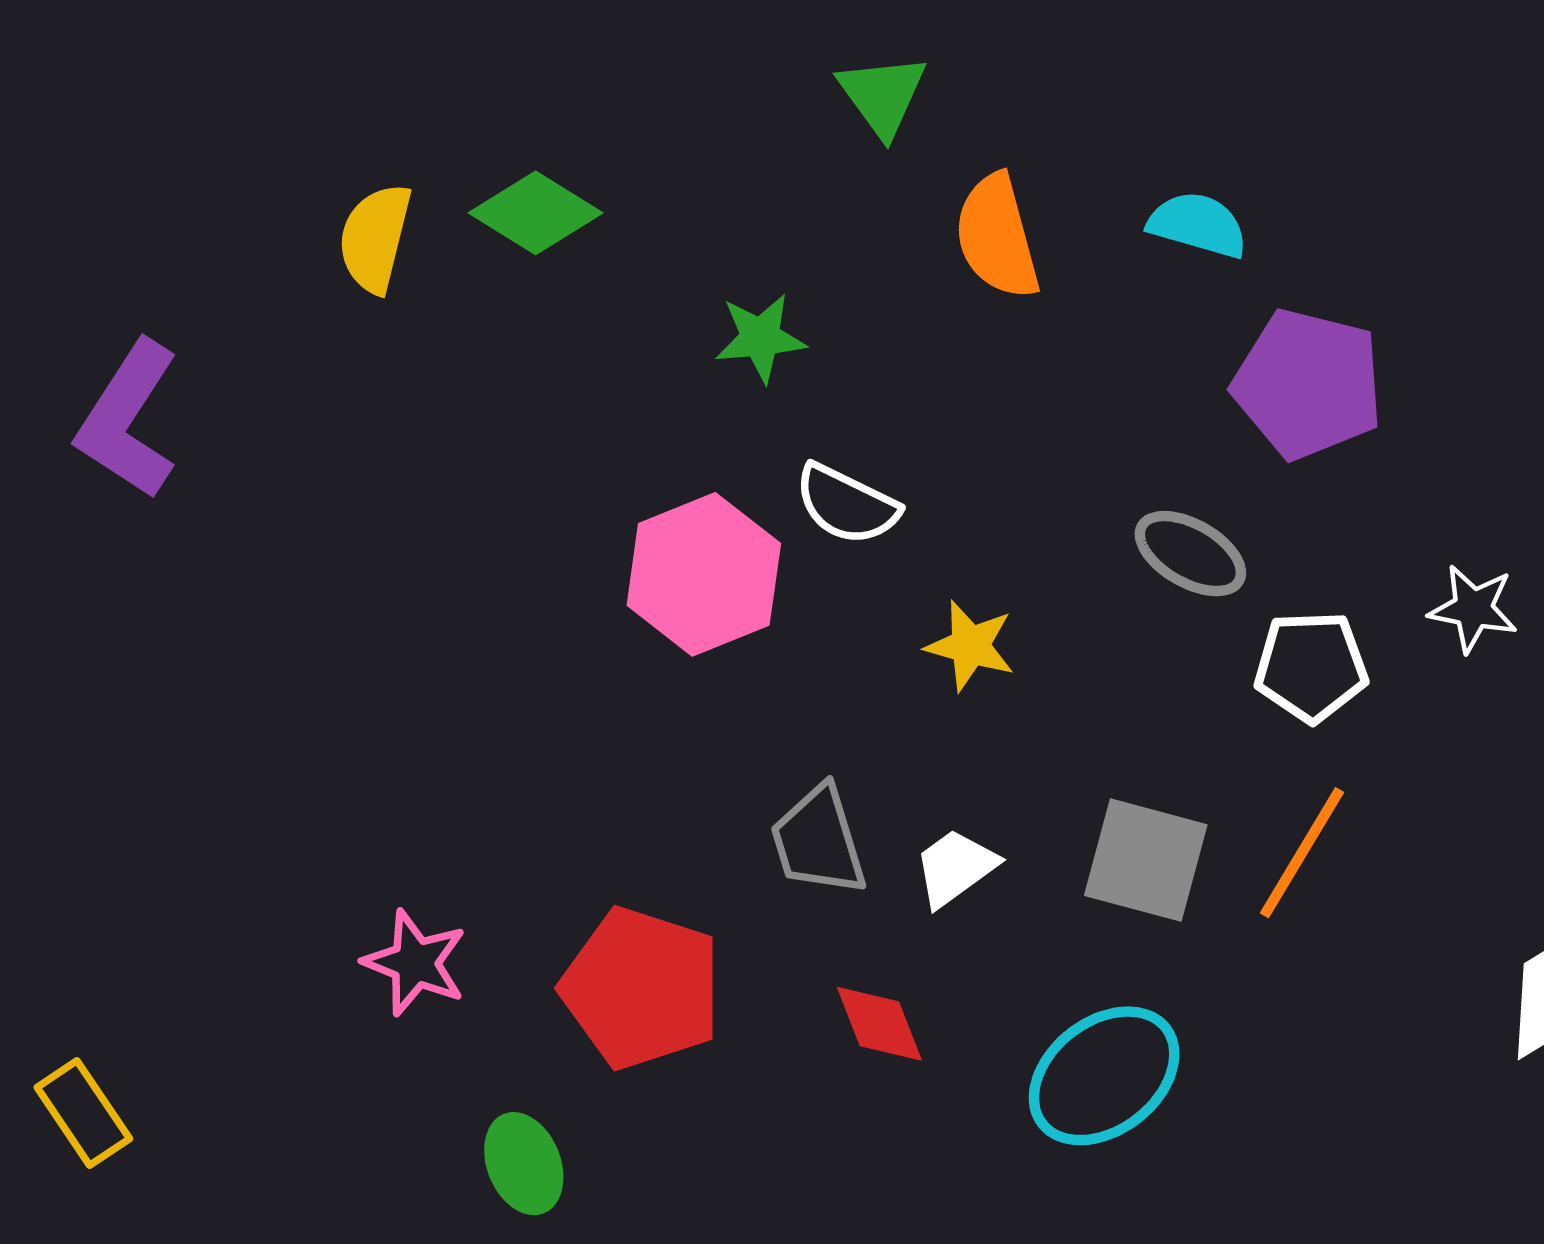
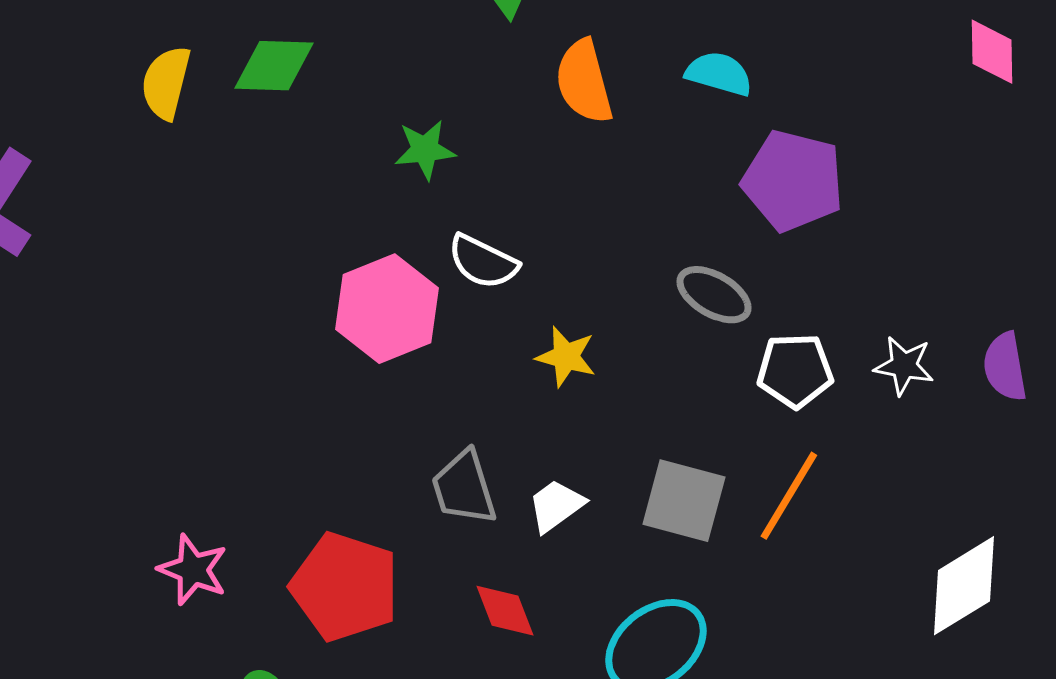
green diamond: (536, 213) -> (274, 66), turned -30
white star: (1473, 609) -> (904, 366), moved

